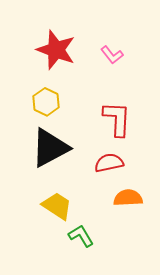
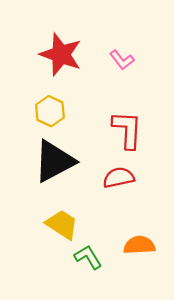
orange semicircle: (128, 198) -> (139, 245), moved

